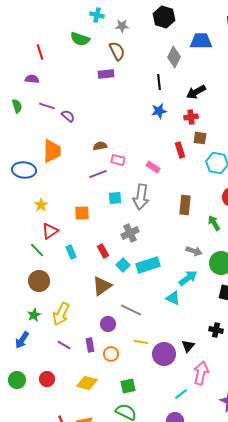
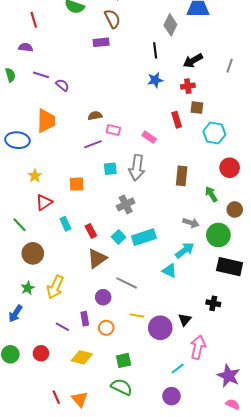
green line: (37, 250) -> (20, 225), moved
red rectangle: (103, 251) -> (91, 231), moved
purple line: (64, 345) -> (62, 327), moved

